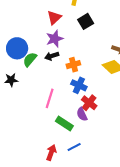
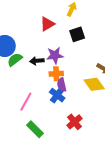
purple star: (55, 39) -> (55, 55), moved
red cross: (89, 103) -> (74, 122), moved
purple semicircle: (82, 114) -> (62, 85), moved

